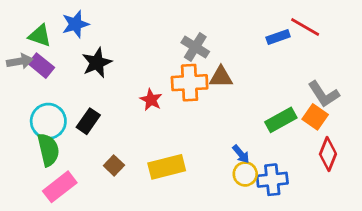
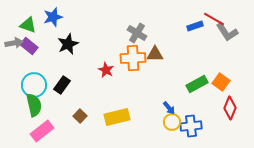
gray L-shape: (324, 94) -> (227, 32), moved

